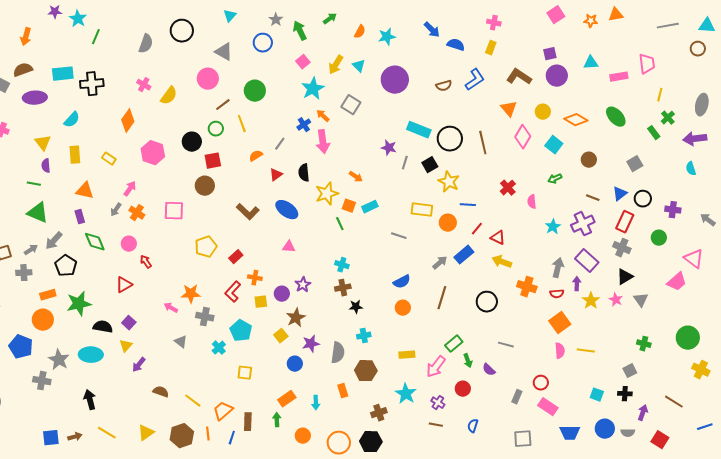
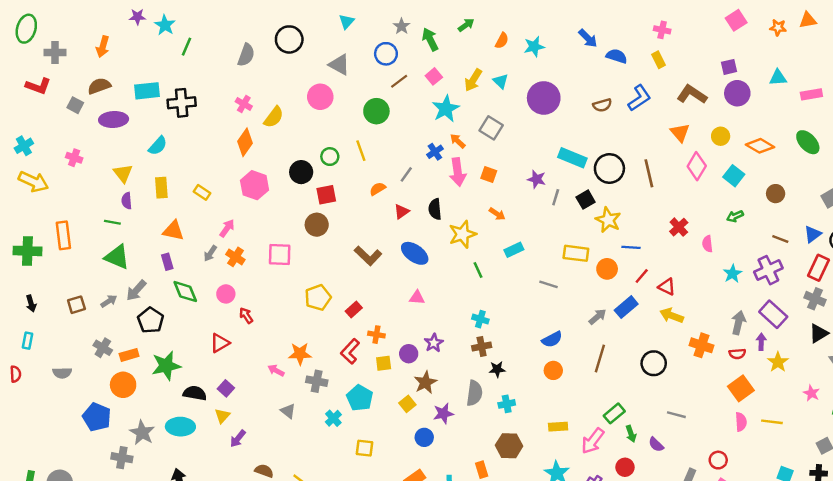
yellow rectangle: (491, 48) -> (658, 60), turned -48
brown line: (223, 105) -> (399, 81), moved
orange diamond: (128, 121) -> (245, 142), moved
orange square: (349, 206) -> (489, 174), moved
gray cross: (24, 273) -> (103, 348), moved, turned 35
pink star: (616, 300) -> (811, 393), moved
gray semicircle: (338, 353) -> (474, 393), moved

